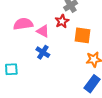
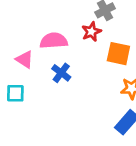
pink semicircle: (23, 24) -> (54, 41), moved
pink triangle: (43, 31) -> (25, 59), moved

